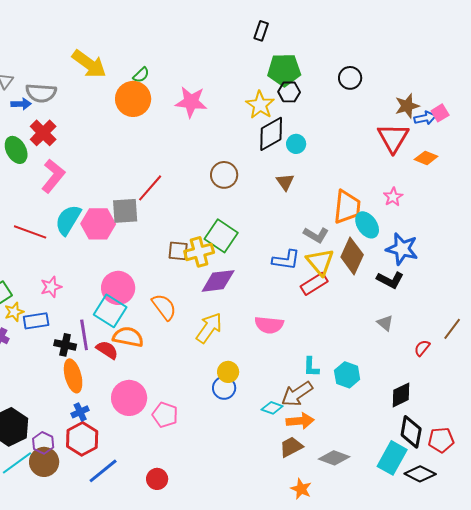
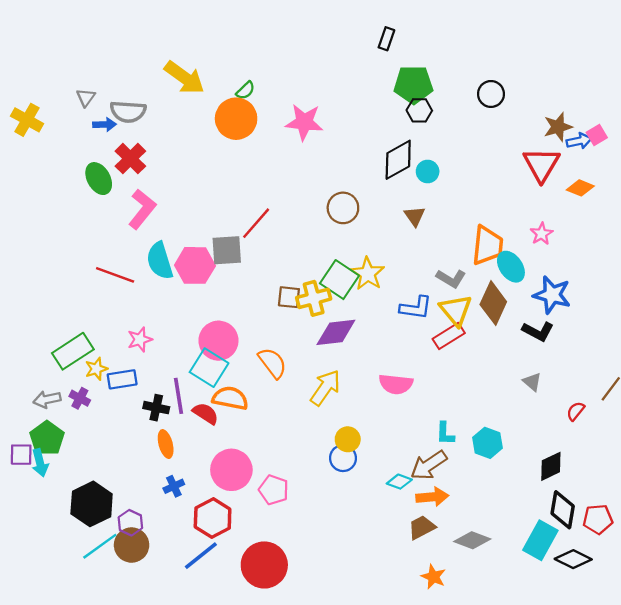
yellow star: (260, 105) -> (368, 274), moved
cyan semicircle: (68, 220) -> (160, 261), turned -48
orange ellipse: (73, 376) -> (166, 444), size x0.7
red hexagon: (82, 439) -> (213, 518), moved
red circle: (157, 479) -> (264, 565), size x1.8

